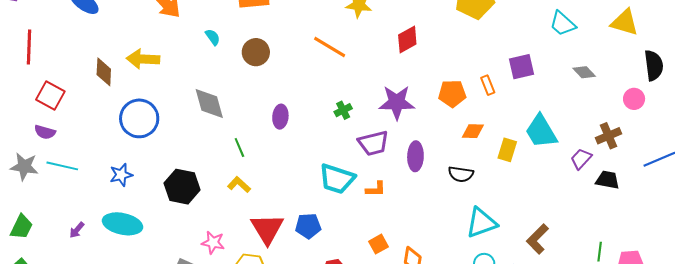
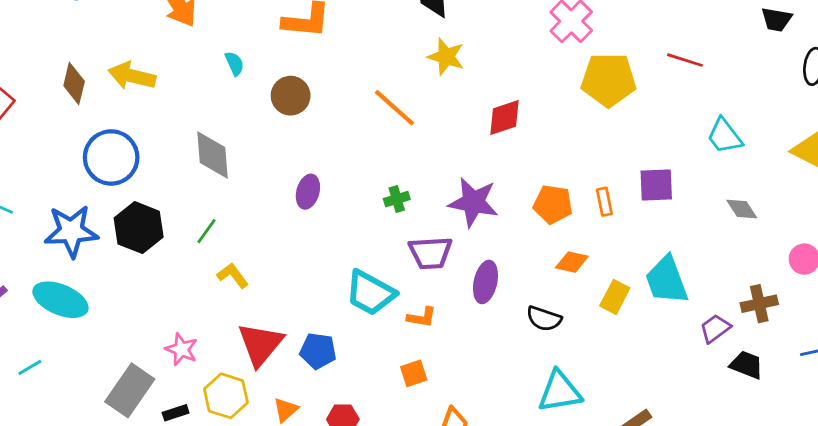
green line: (239, 148) -> (207, 231), moved, turned 48
blue star: (121, 175) -> (71, 231), size x1.6
black hexagon: (182, 187) -> (139, 228), moved
orange square: (379, 244) -> (414, 373), moved

